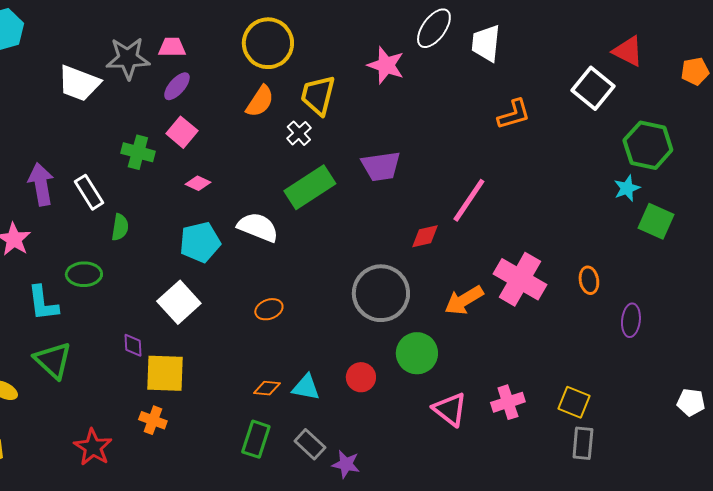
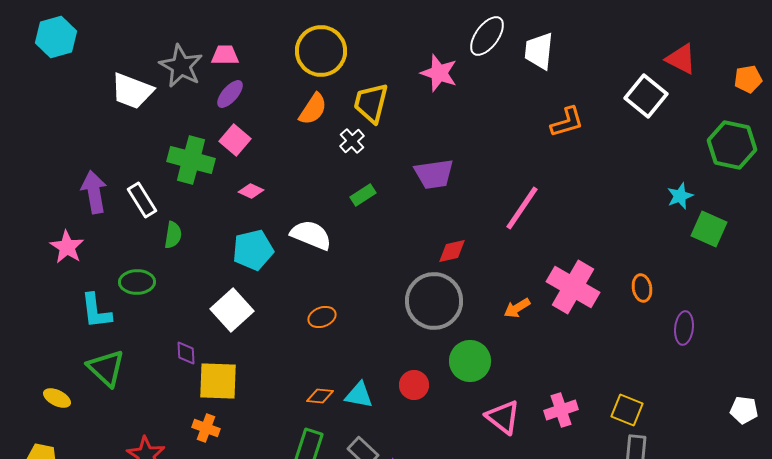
gray star: (128, 58) -> (181, 66), turned 30
green hexagon: (648, 145) -> (732, 145), moved
green cross: (138, 152) -> (191, 160), size x1.4
green rectangle: (310, 187) -> (363, 195), size x0.5
red diamond: (425, 236) -> (452, 251), moved
orange arrow: (464, 300) -> (517, 308), size x0.7

